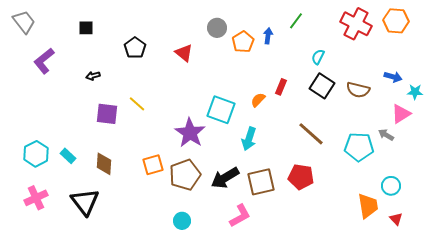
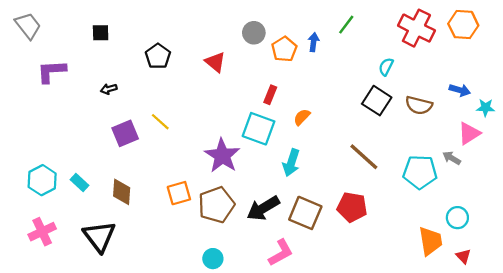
cyan semicircle: (318, 57) -> (386, 67), moved
purple L-shape: (44, 61) -> (51, 71), turned 36
red rectangle: (281, 87) -> (270, 95), moved
purple square: (107, 114) -> (125, 133), turned -30
brown square: (261, 182) -> (305, 213), turned 36

